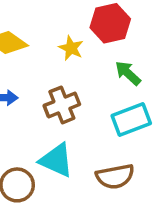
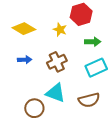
green arrow: (128, 73) -> (93, 42), turned 140

